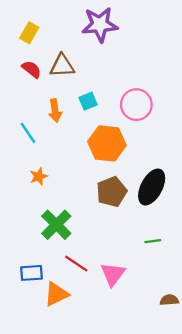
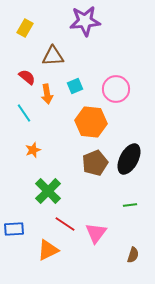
red semicircle: (32, 69) -> (27, 77), moved
blue rectangle: (32, 273) -> (14, 229), moved
brown semicircle: (169, 300) -> (133, 255), moved, turned 112

